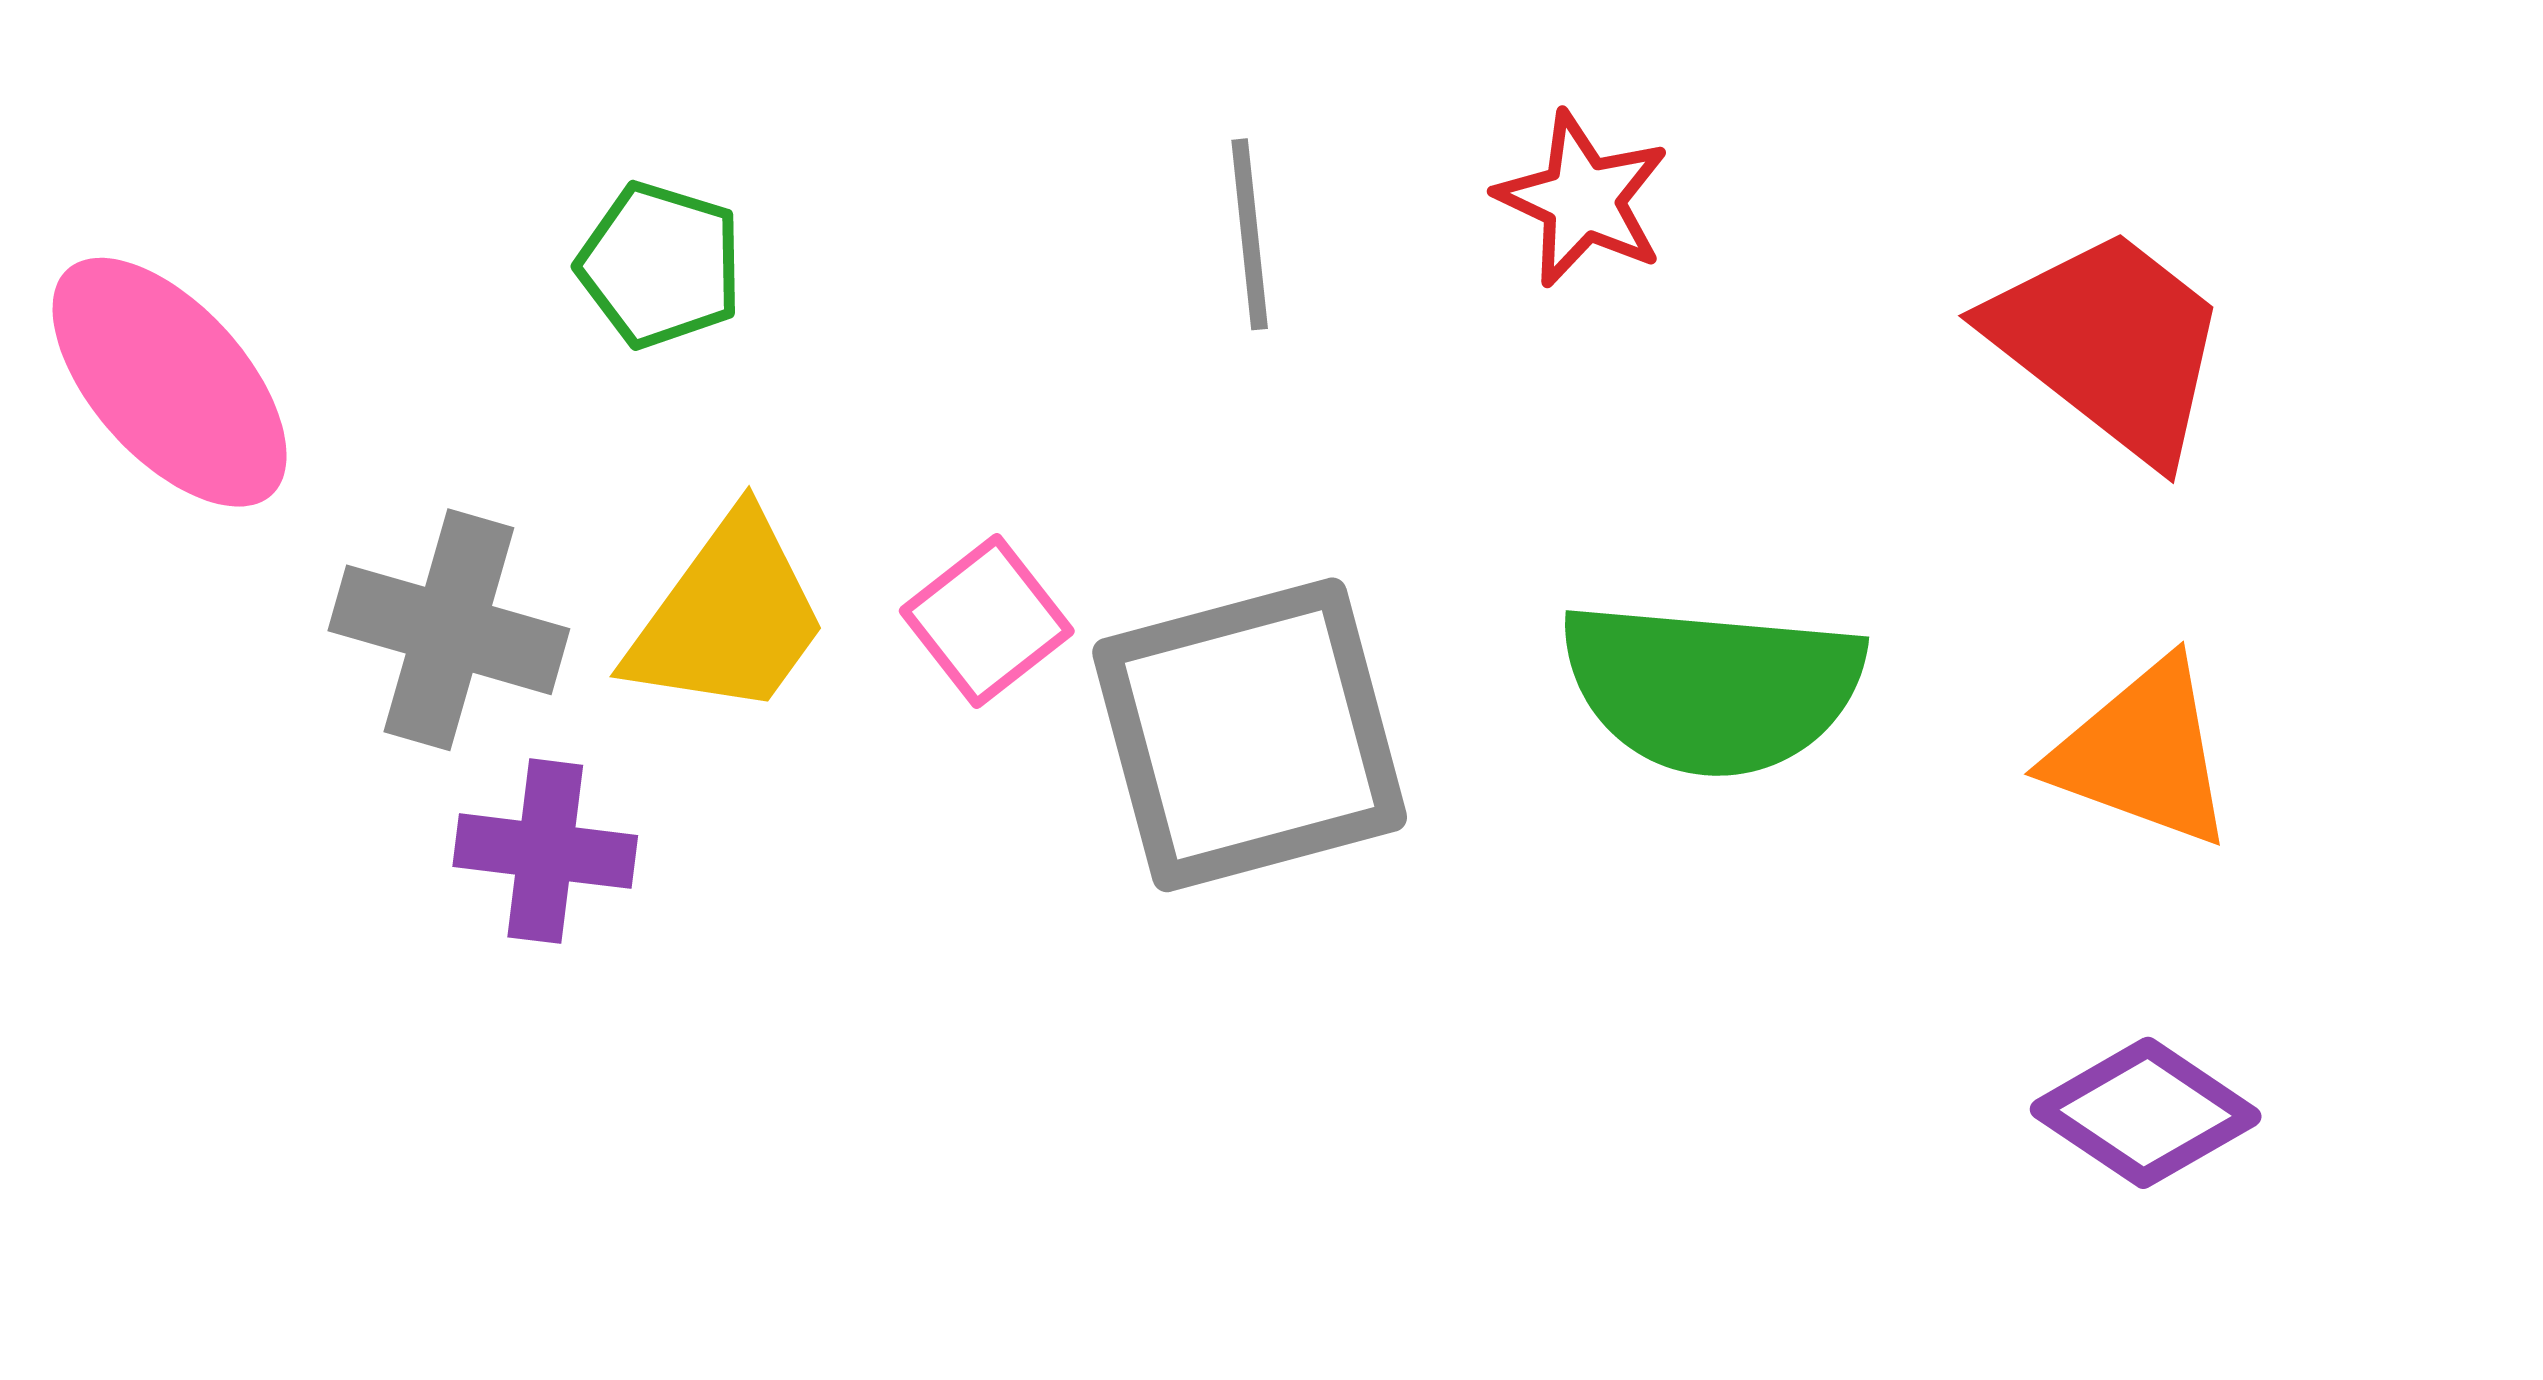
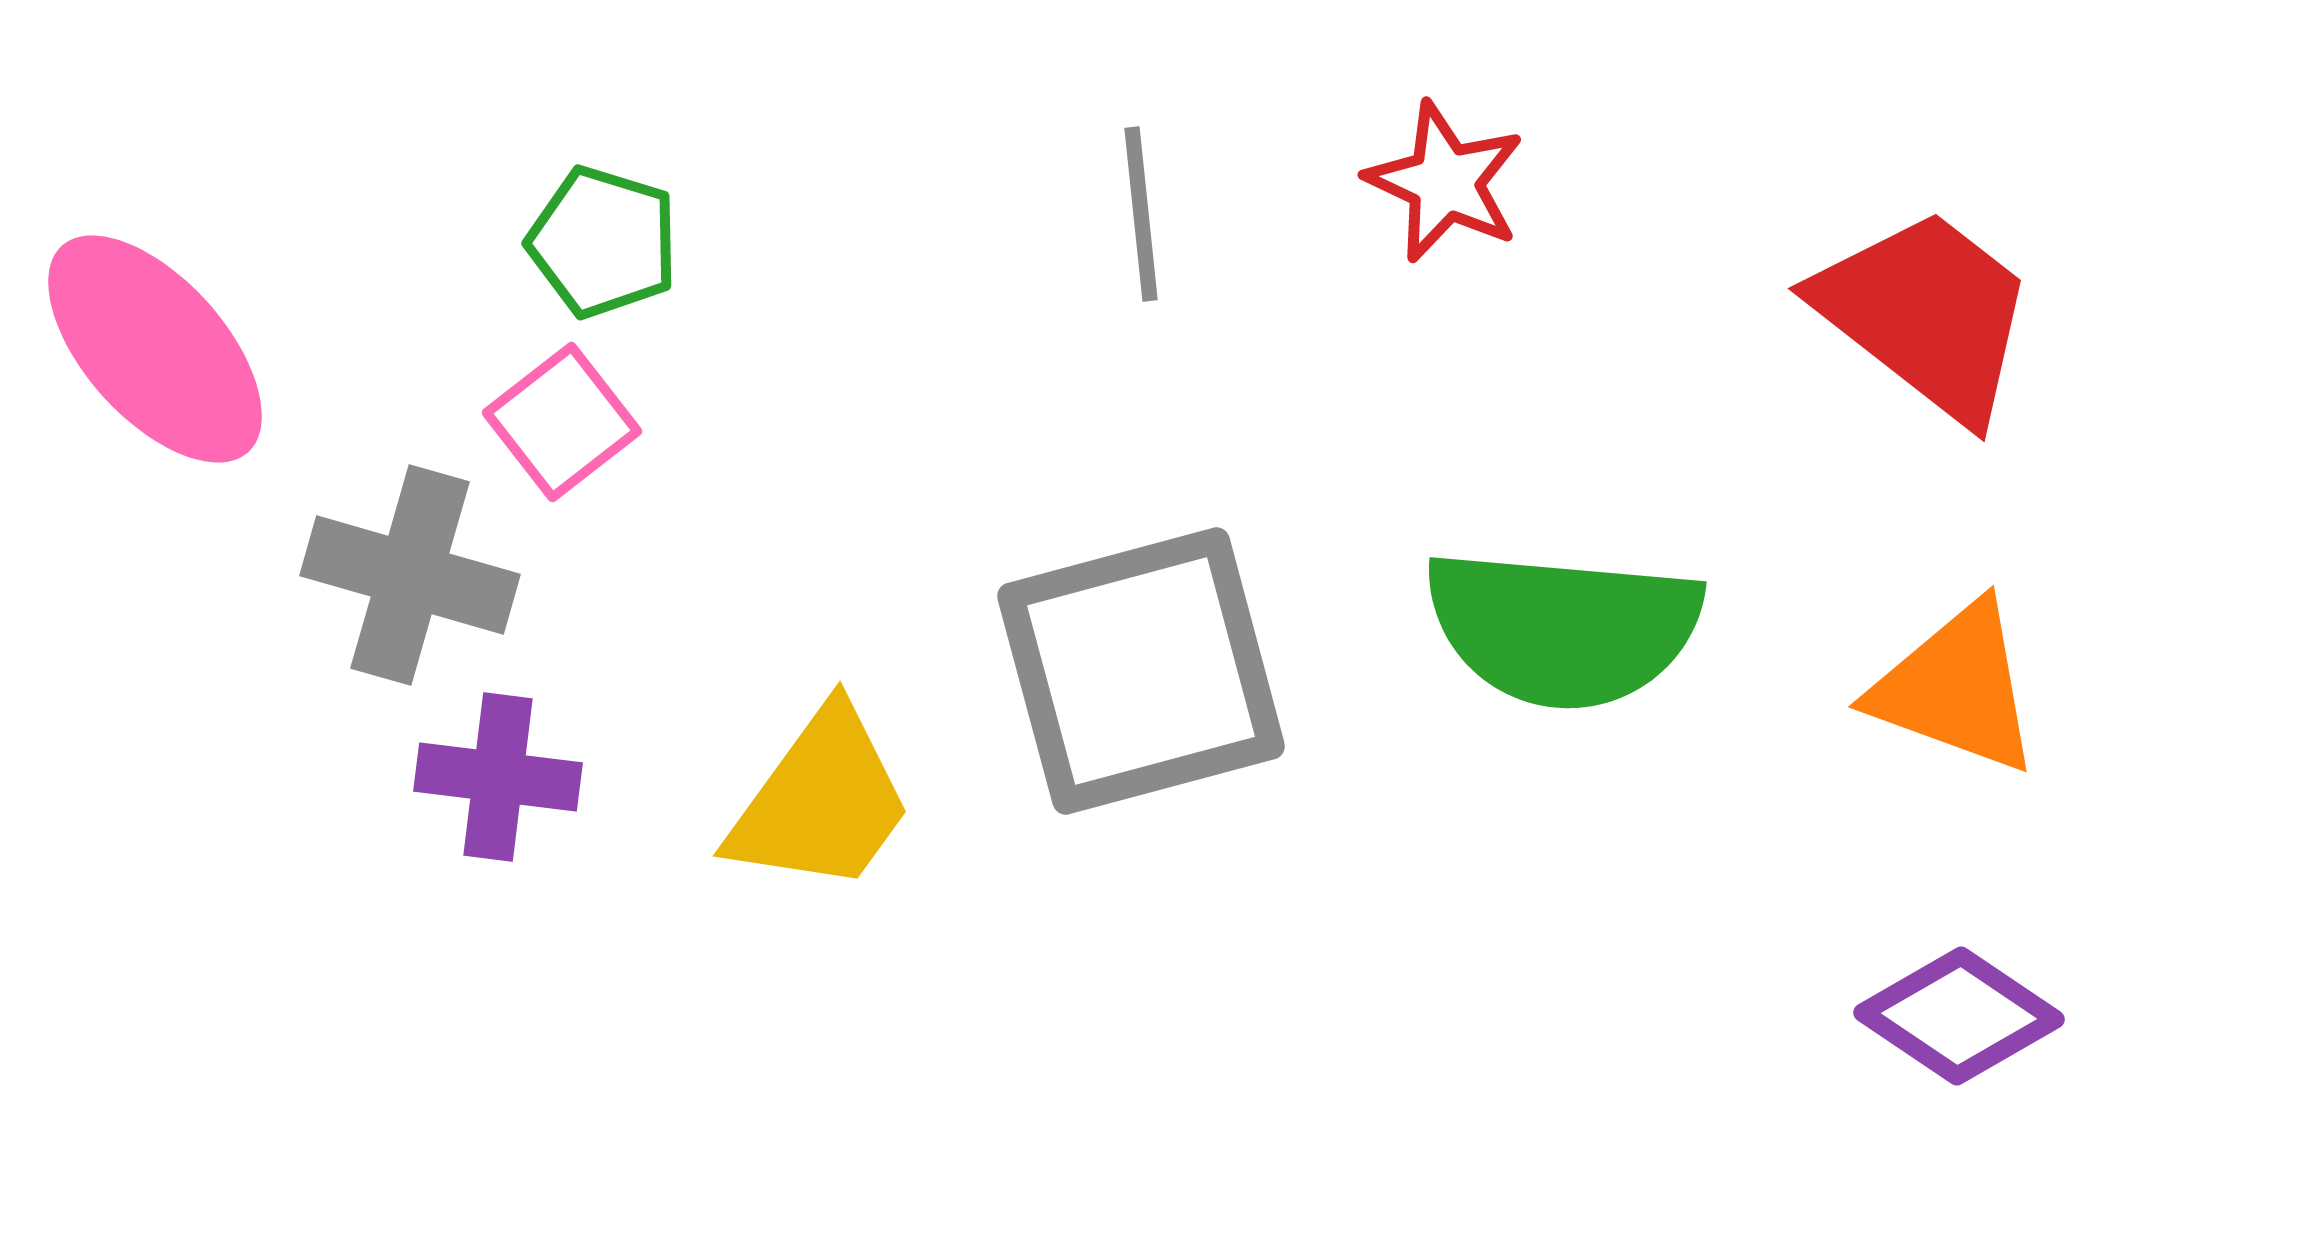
yellow trapezoid: (728, 617) -> (821, 801), moved
pink square: (987, 621) -> (562, 422), moved

